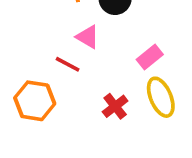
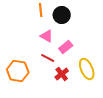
pink rectangle: (150, 57) -> (66, 47), moved
red line: (68, 64) -> (48, 58), moved

